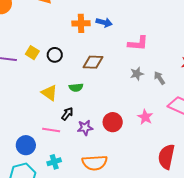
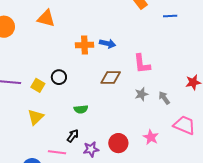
pink L-shape: (138, 43) -> (142, 64), turned 80
yellow square: (32, 53) -> (38, 85), moved
brown diamond: (93, 62) -> (111, 78), moved
yellow triangle: (49, 93) -> (36, 117), moved, turned 42

